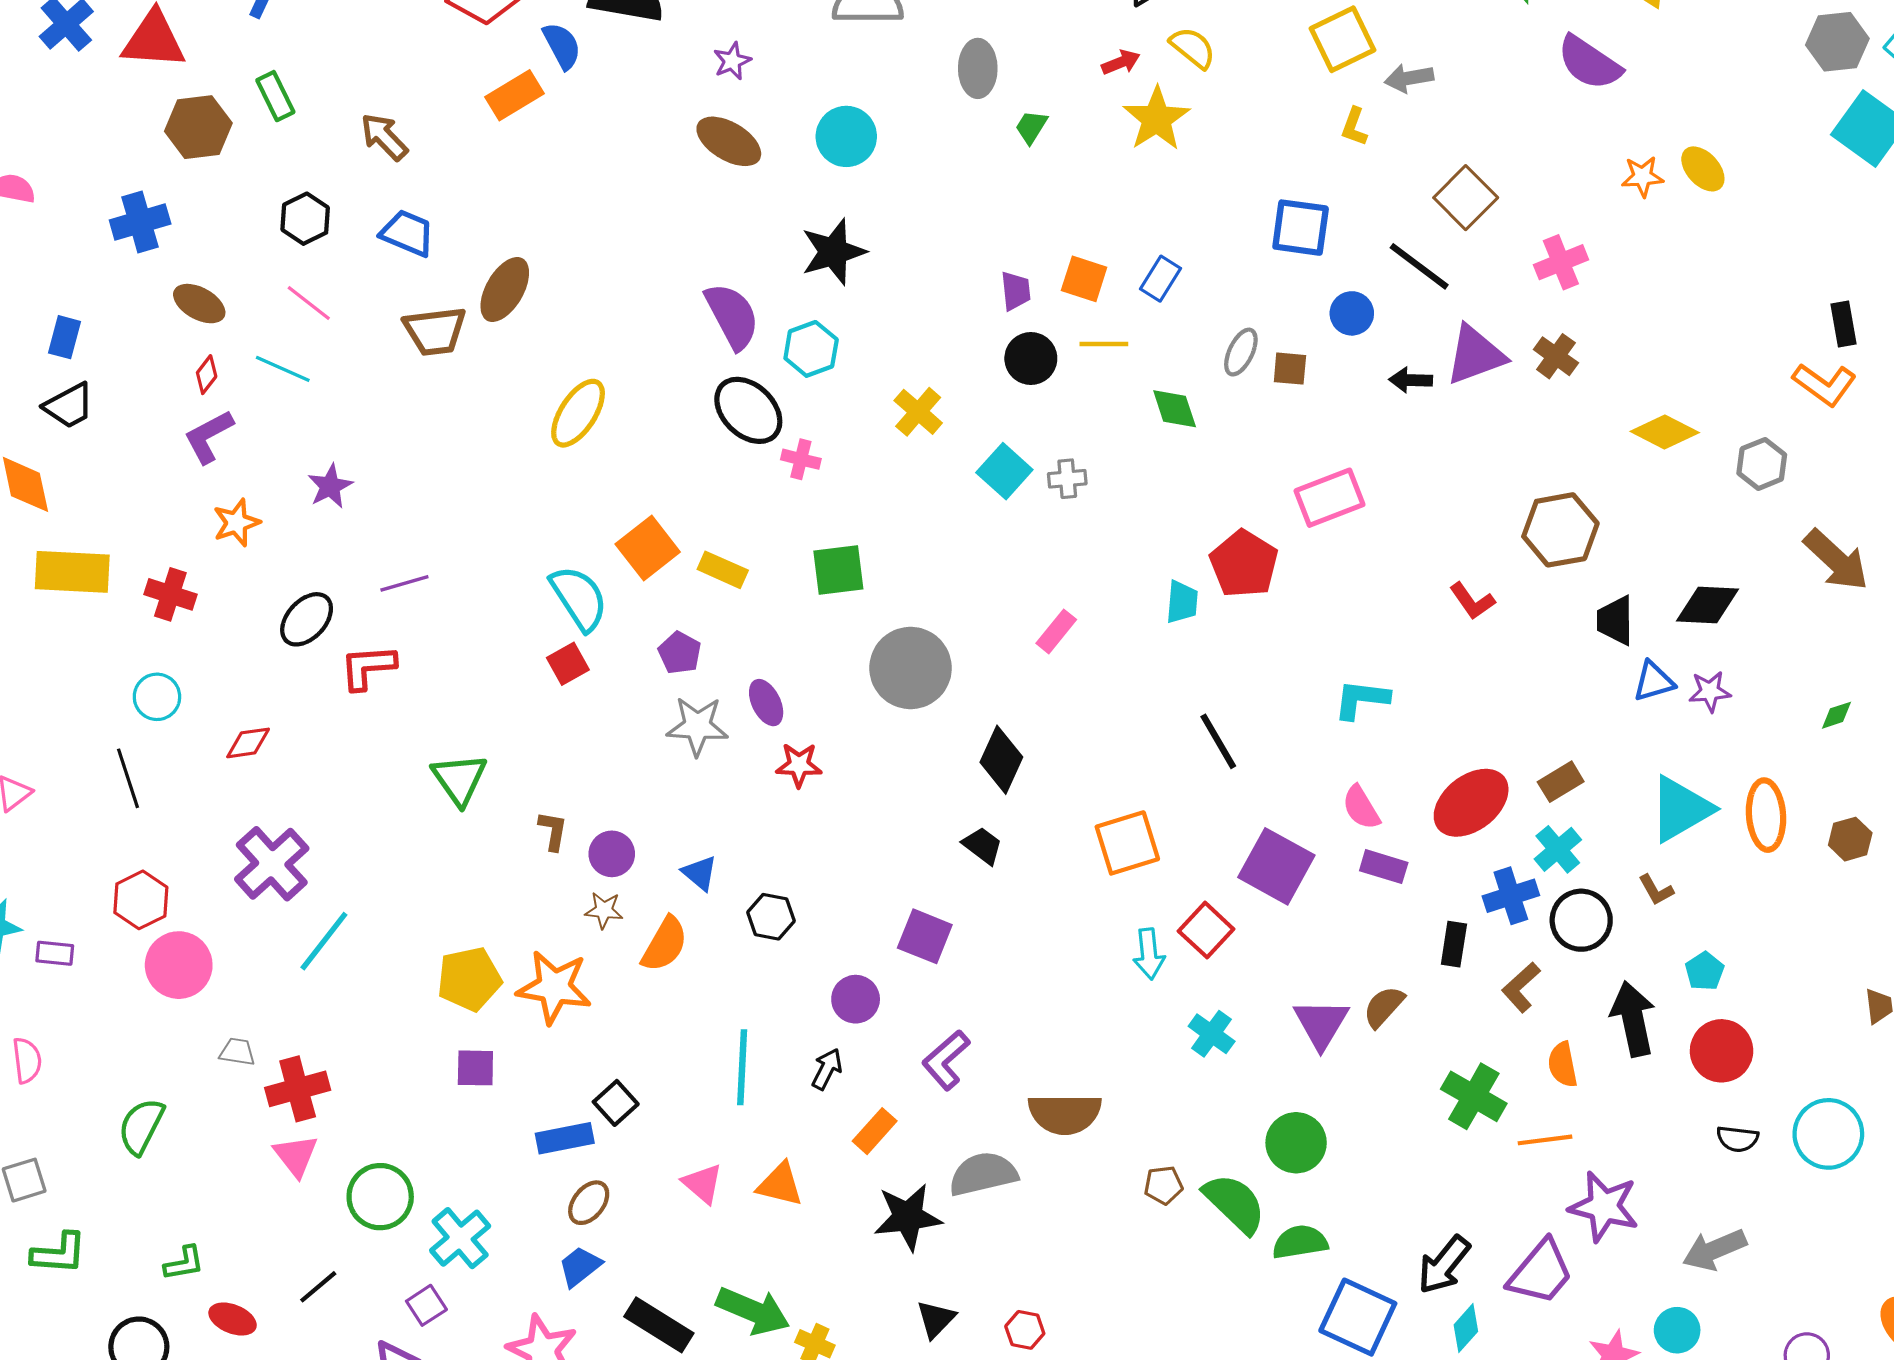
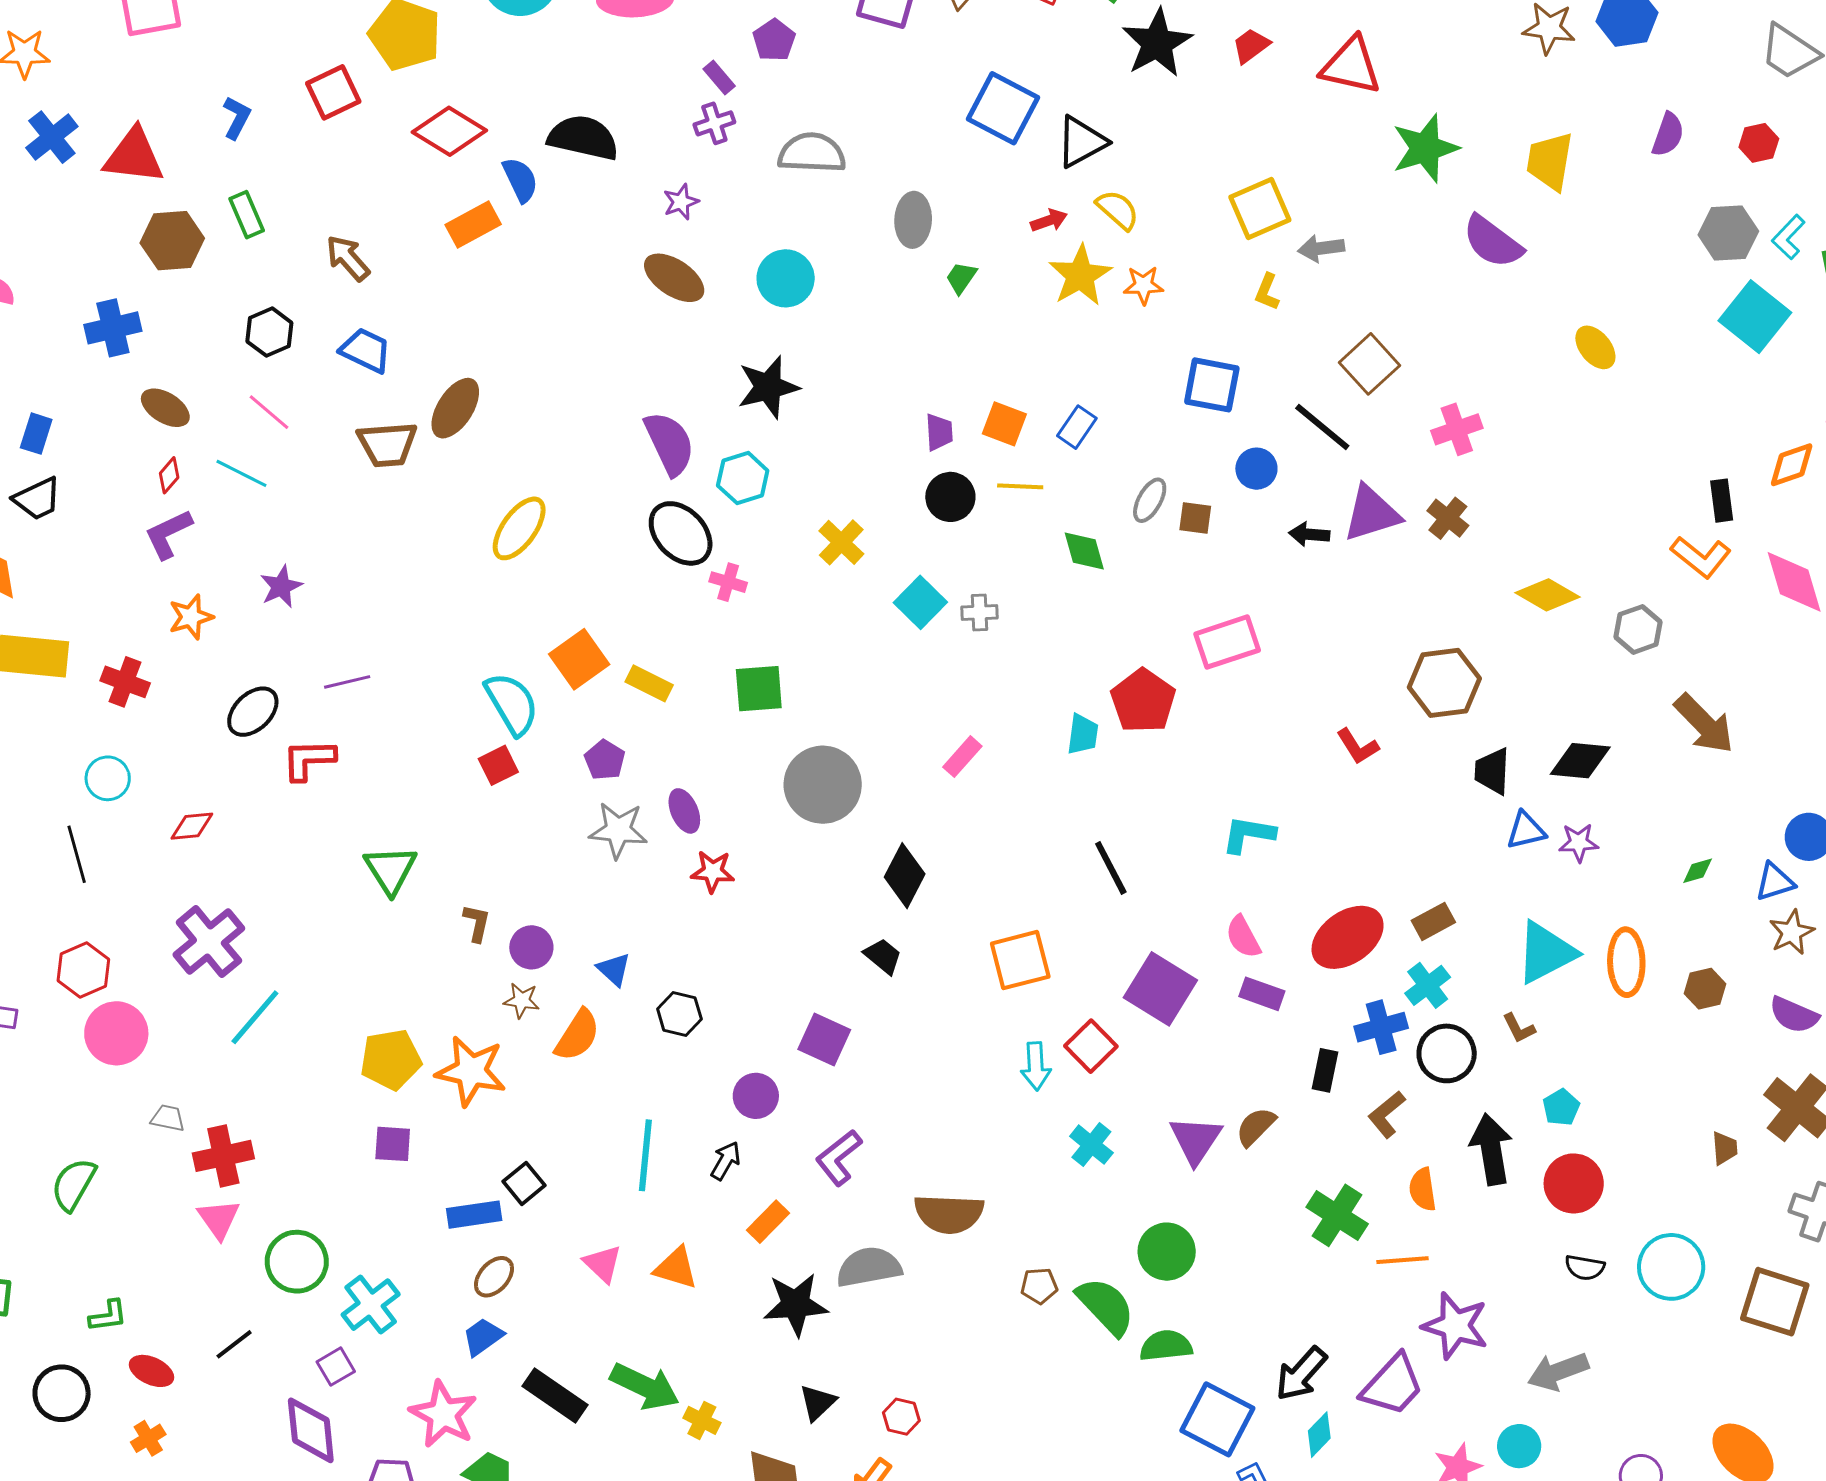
orange star: (1642, 176) -> (1143, 285), moved

